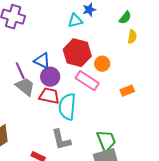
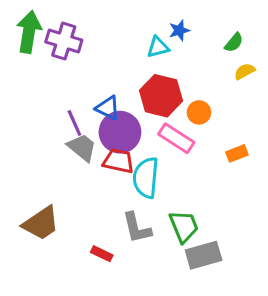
yellow semicircle: (132, 37) -> (245, 71), turned -128
purple circle: (50, 77) -> (120, 132), size x1.4
green trapezoid: (106, 141) -> (184, 226), moved

